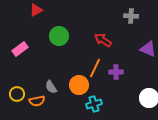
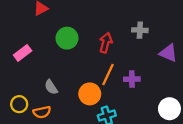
gray cross: (131, 16) -> (140, 30), moved
red arrow: (103, 40) -> (106, 43), moved, turned 72
gray semicircle: (51, 87) -> (51, 87), moved

